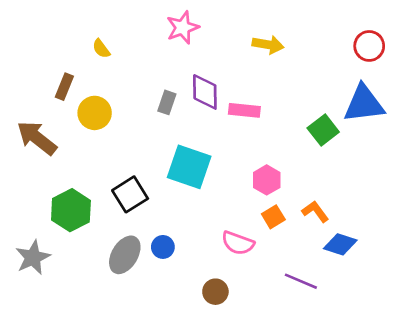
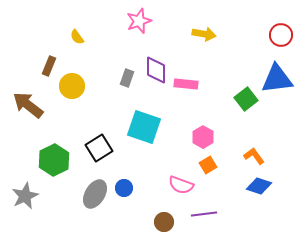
orange L-shape: (315, 211) -> (254, 156), moved
purple line: (301, 281) -> (204, 214), moved, turned -30

